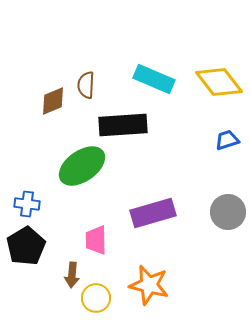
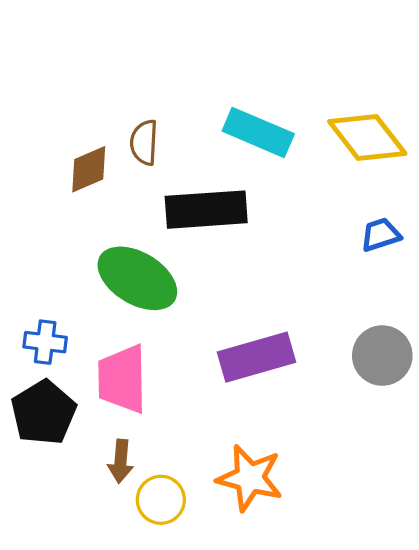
green ellipse: (82, 166) -> (137, 278), turned 66
pink trapezoid: (96, 240) -> (122, 379), moved, size x1.4

